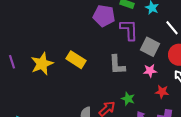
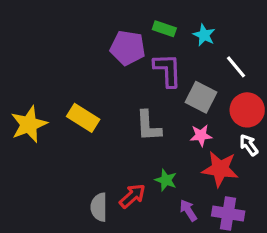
red star: (162, 92) -> (220, 169), size x1.6

